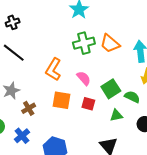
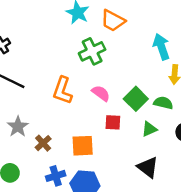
orange trapezoid: (110, 44) -> (113, 21), moved
orange square: (62, 100) -> (83, 146), moved
blue cross: (22, 136) -> (56, 176), moved, turned 35

